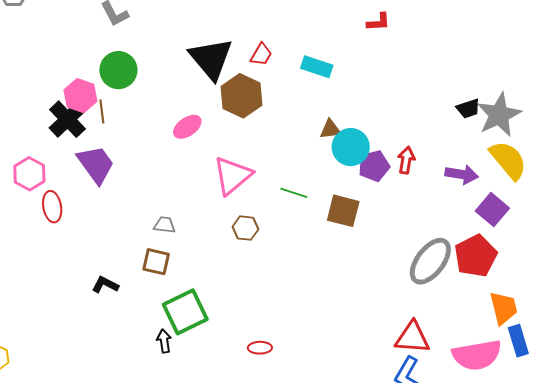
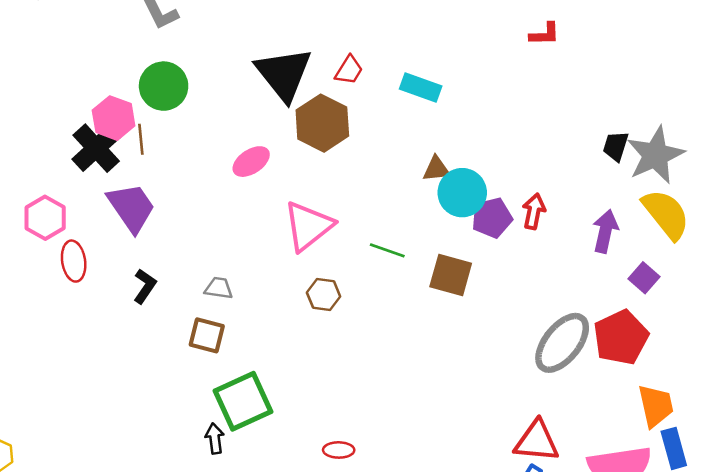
red L-shape: (378, 22) -> (545, 34), moved
black trapezoid: (468, 109) -> (616, 146), turned 125
purple arrow: (462, 174) -> (605, 231), turned -88
purple square: (492, 210) -> (644, 278), size x0.7
black L-shape: (105, 285) -> (145, 286), moved, turned 96

